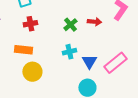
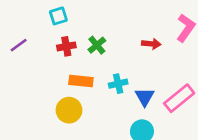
green cross: (70, 25) -> (97, 45), moved
orange rectangle: (23, 50) -> (81, 81), moved

